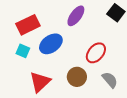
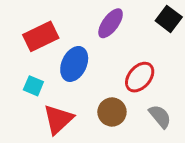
blue ellipse: (51, 44) -> (74, 64), turned -30
cyan square: (23, 51) -> (33, 86), moved

